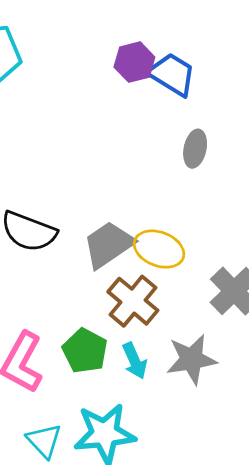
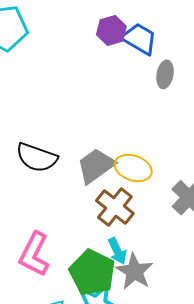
gray ellipse: (195, 149) -> (165, 74), moved
green pentagon: (85, 351) -> (92, 273), moved, size x1.4
gray star: (192, 359) -> (134, 271), moved, turned -30

